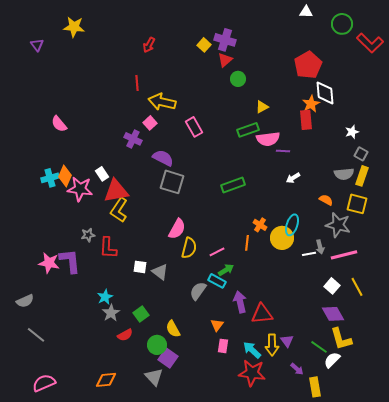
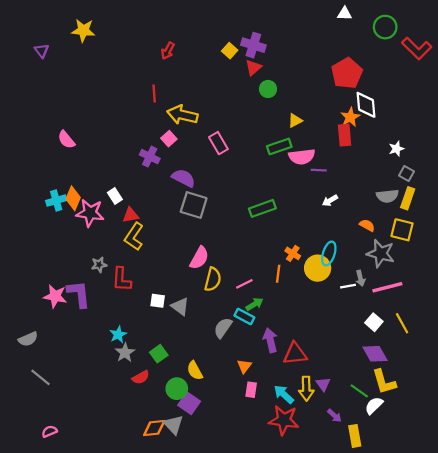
red triangle: (116, 191) -> (131, 215), size x0.6
orange diamond: (106, 380) -> (154, 428), moved
pink semicircle: (44, 383) -> (49, 431), size x0.6

